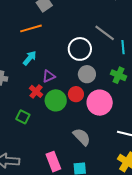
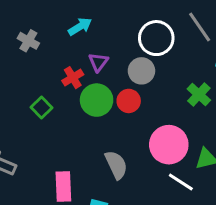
gray circle: (87, 74) -> (141, 71), moved
purple triangle: (49, 76) -> (98, 62), turned -48
pink circle: (100, 103) -> (169, 145), moved

